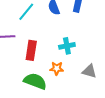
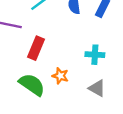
cyan cross: (67, 46) -> (95, 55), moved

